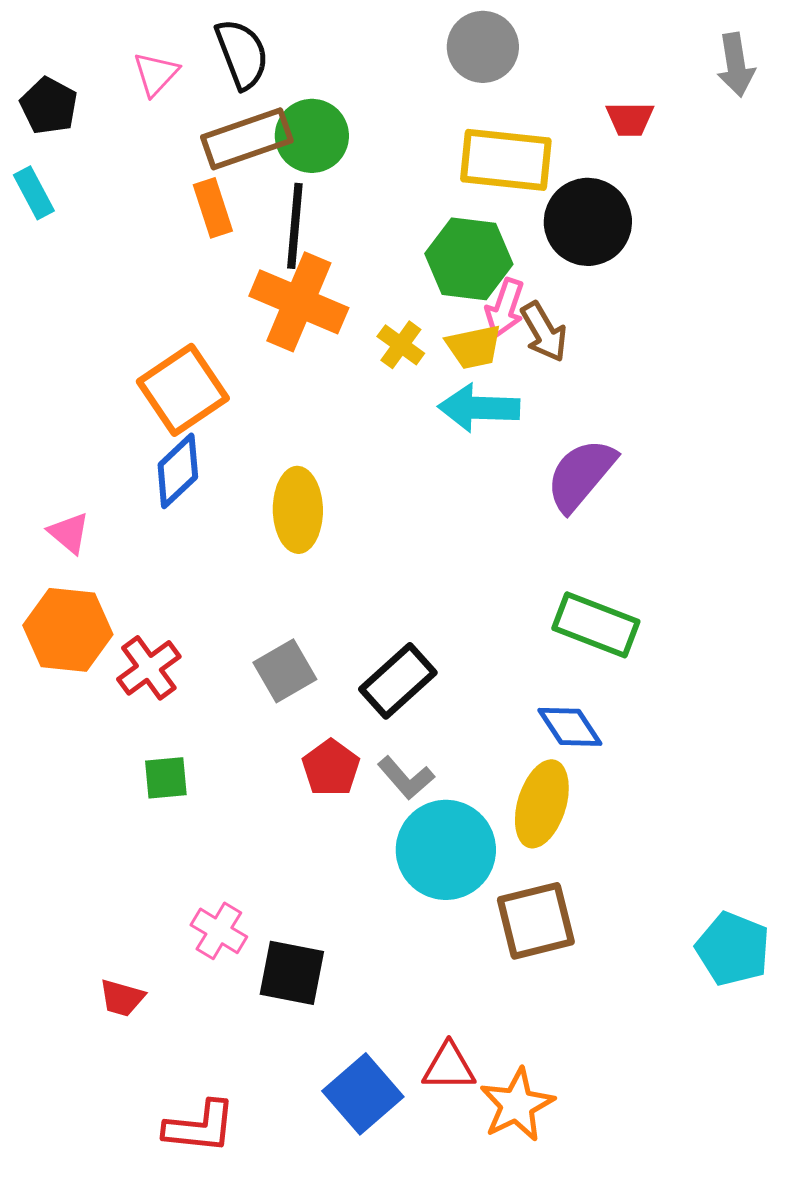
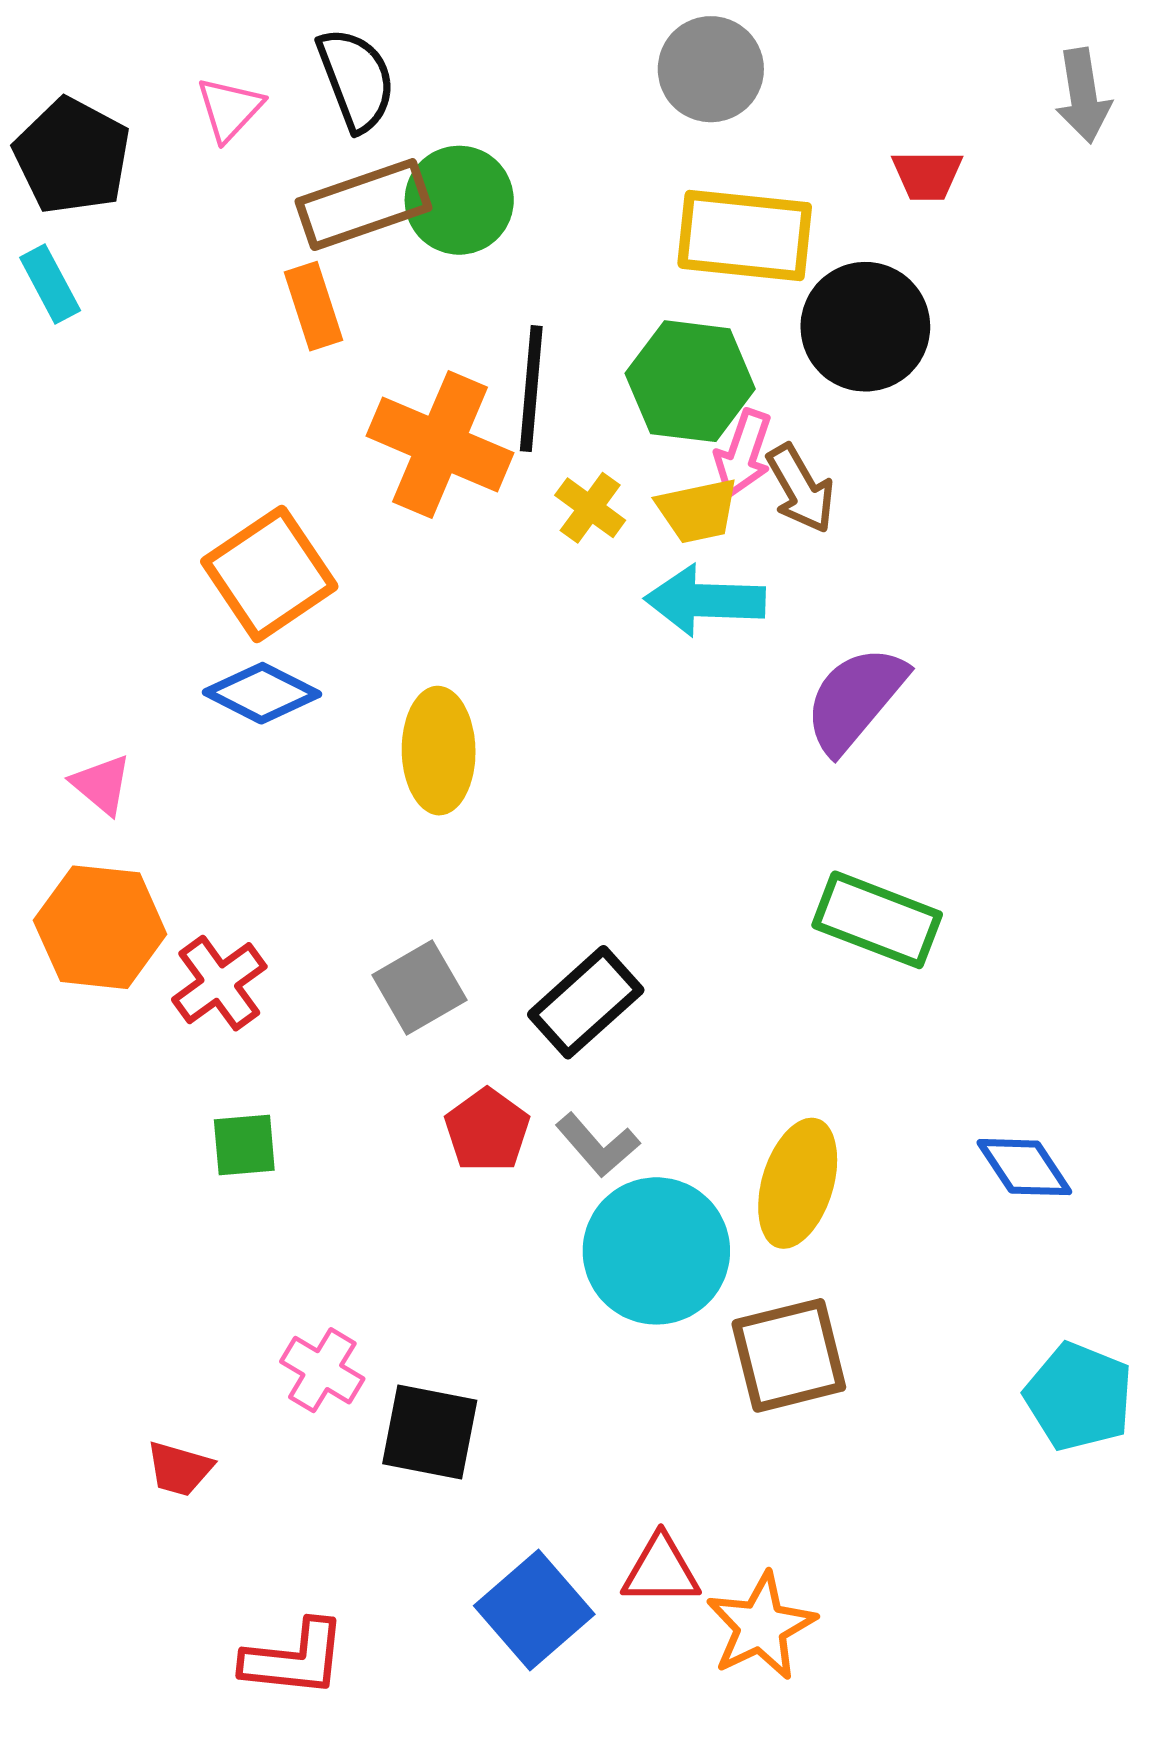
black pentagon: (49, 106) -> (72, 156), size x1.4
black line: (295, 226) -> (531, 389), moved
blue diamond: (178, 471) -> (262, 693), turned 70
blue diamond: (570, 727) -> (1024, 1167), moved

